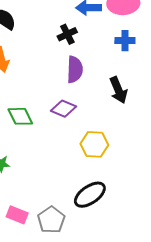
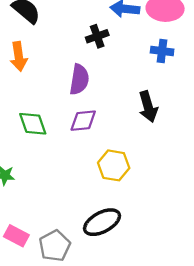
purple semicircle: (75, 69) -> (79, 79), moved
purple diamond: (64, 109) -> (83, 121), turned -35

